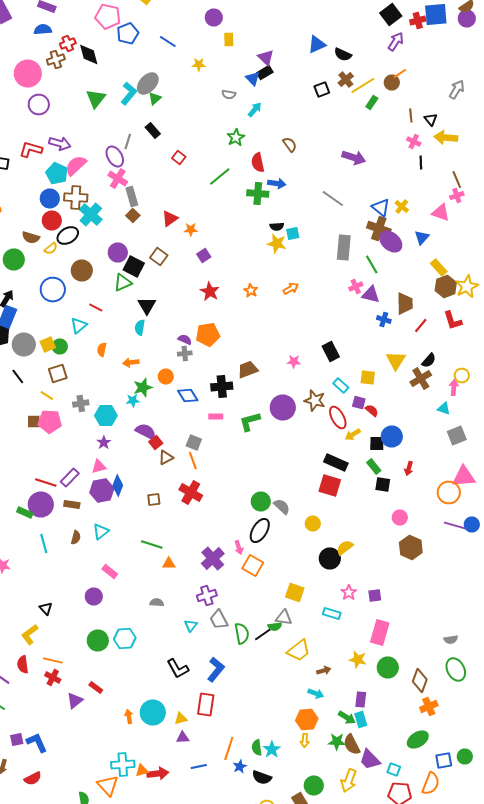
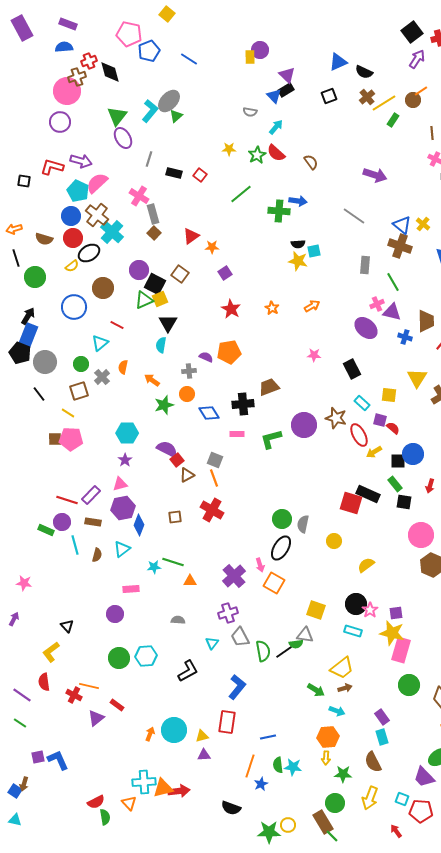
purple circle: (214, 18) -> (260, 50), moved
yellow star: (199, 64) -> (229, 149), moved
pink circle: (28, 74) -> (67, 91), moved
black square: (322, 90) -> (329, 96), moved
black rectangle: (153, 130) -> (174, 173), moved, turned -35
purple ellipse: (115, 156) -> (123, 138), moved
red semicircle: (258, 162) -> (276, 153), moved, turned -36
brown cross: (76, 198) -> (97, 215), turned 35
brown semicircle: (31, 238) -> (44, 239), moved
purple ellipse: (391, 242) -> (366, 328), moved
gray rectangle: (344, 248) -> (365, 265), size x0.7
yellow square: (48, 344) -> (160, 299), moved
gray cross: (185, 354) -> (189, 371), moved
orange arrow: (131, 362) -> (152, 380), turned 42
pink star: (294, 362) -> (314, 355), moved
cyan star: (133, 400) -> (154, 567), moved
gray cross: (81, 404) -> (102, 377), moved, turned -35
black rectangle: (336, 462) -> (368, 494), moved
blue diamond: (118, 486) -> (139, 525), moved
purple circle: (41, 504) -> (62, 522), size x0.7
gray semicircle: (282, 506) -> (303, 524), turned -120
pink circle: (400, 518) -> (421, 535), size x1.6
cyan line: (44, 544) -> (75, 545), moved
black circle: (330, 558) -> (356, 604), moved
pink rectangle: (110, 572) -> (131, 589), turned -42
yellow trapezoid: (299, 650) -> (342, 668), moved
orange line: (53, 660) -> (89, 686), moved
yellow star: (358, 660) -> (392, 633), moved, size x1.4
black L-shape: (178, 668) -> (188, 671), moved, turned -90
purple rectangle: (361, 700) -> (382, 717), turned -42
orange arrow: (129, 716) -> (150, 734), turned 32
green arrow: (347, 718) -> (316, 690), moved
green star: (337, 742) -> (343, 774), moved
cyan star: (272, 750) -> (293, 767), turned -30
purple trapezoid: (370, 760) -> (424, 777), moved
blue line: (199, 766) -> (268, 737), moved
orange triangle: (142, 770) -> (163, 788), size x1.5
cyan square: (394, 770) -> (402, 799), moved
red semicircle: (33, 778) -> (96, 802), moved
black semicircle: (262, 778) -> (231, 808), moved
orange triangle: (108, 786) -> (129, 803), size x0.7

